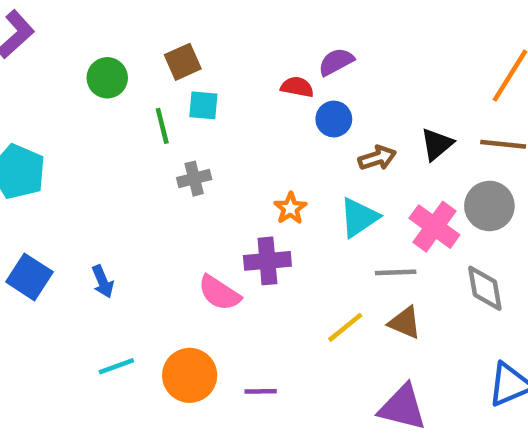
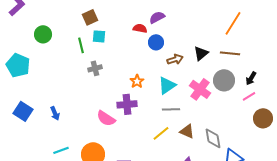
green circle: (107, 78) -> (43, 34), moved
gray line: (396, 272) -> (171, 109), moved
gray diamond: (485, 288) -> (213, 138), moved

